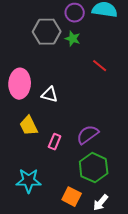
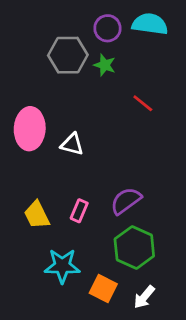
yellow trapezoid: (29, 126) -> (37, 215), moved
cyan star: (29, 181) -> (62, 266), moved

